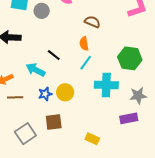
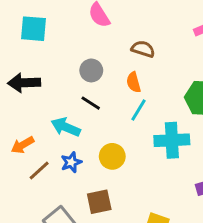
gray circle: (42, 11) -> (91, 70), moved
blue star: (45, 94) -> (71, 162), moved
brown line: (15, 97) -> (39, 170), turned -35

